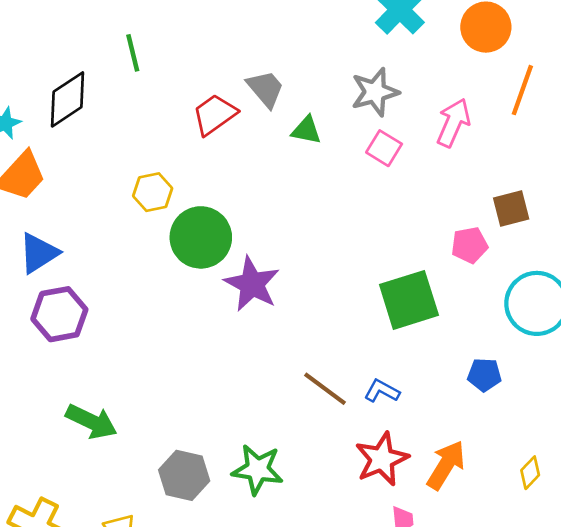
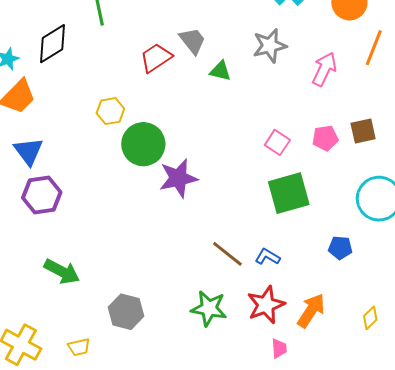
pink square: (384, 148) -> (277, 142), moved
pink pentagon: (469, 245) -> (325, 138), moved
blue triangle: (39, 253) -> (28, 151), turned -36
purple star: (252, 284) -> (178, 178), turned 30
green star: (258, 469) -> (209, 308), moved

